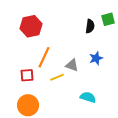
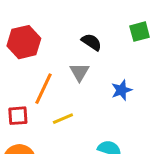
black semicircle: (90, 26) -> (91, 42), moved, turned -64
gray triangle: (72, 65) -> (79, 72), moved, turned 40

